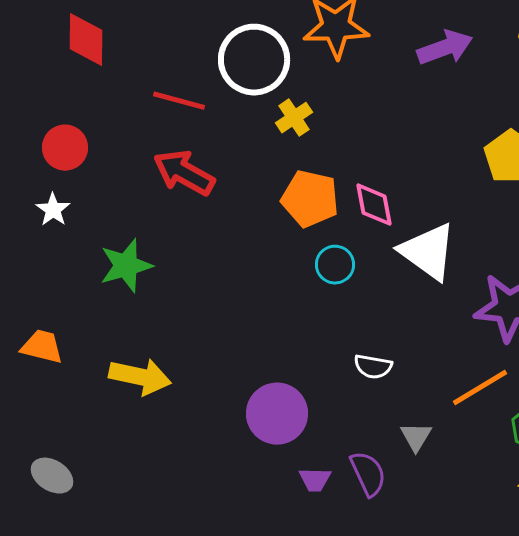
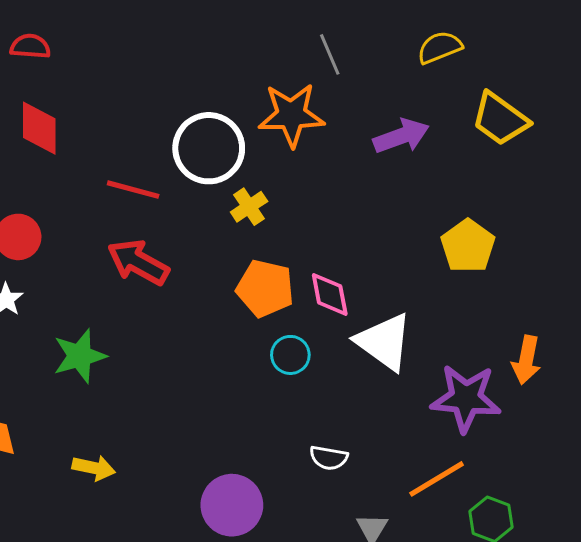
yellow arrow: (140, 377) -> (94, 468), size x0.7

